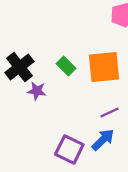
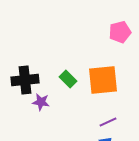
black cross: (19, 67) -> (25, 80), turned 32

